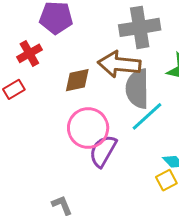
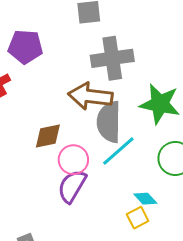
brown diamond: (77, 80) -> (48, 136), moved
pink circle: (88, 128) -> (73, 160), moved, size x0.7

